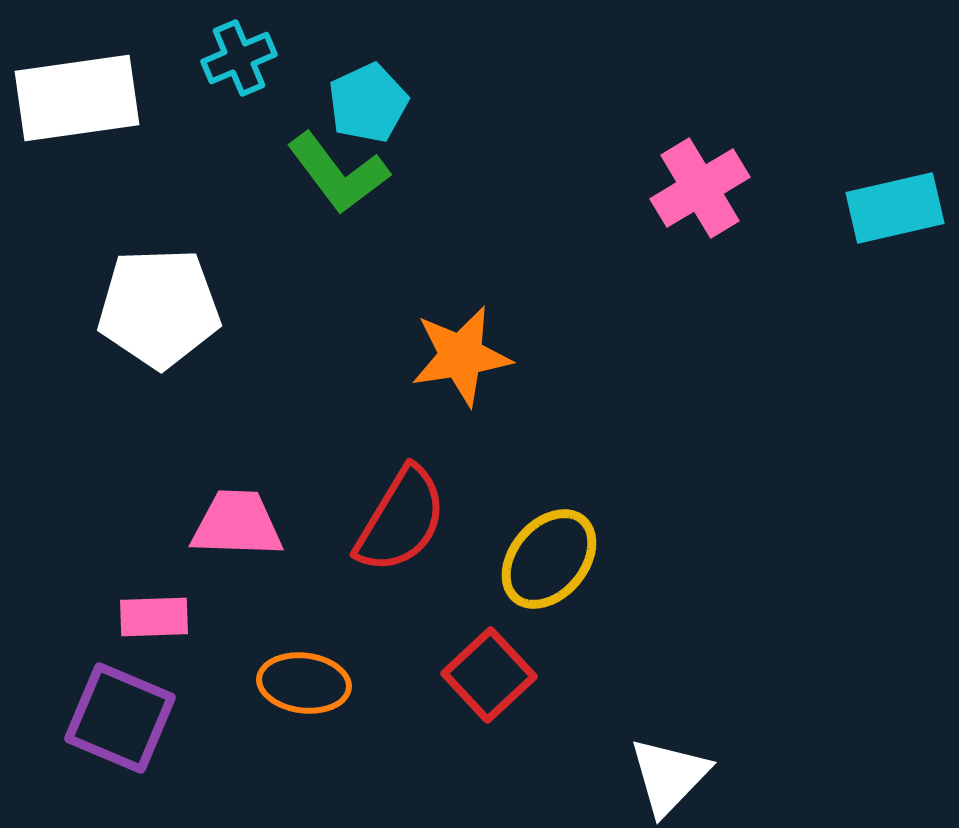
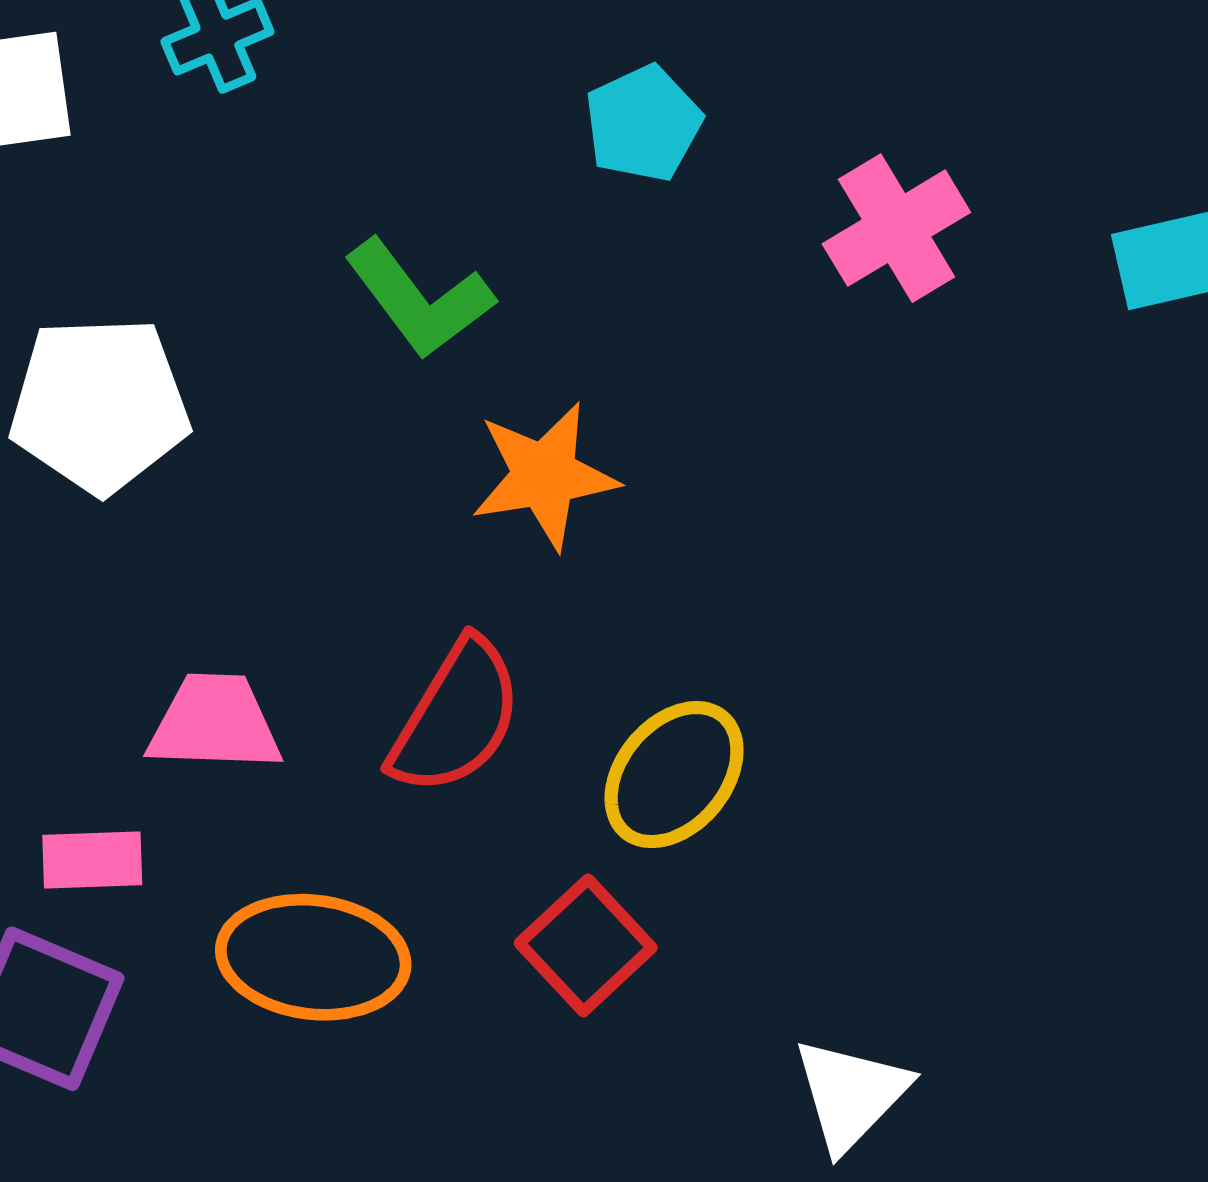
cyan pentagon: (368, 103) -> (643, 123), moved
green L-shape: (338, 173) -> (419, 299), moved
orange ellipse: (304, 683) -> (313, 957), size x1.4

